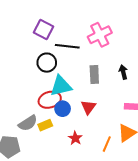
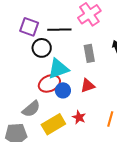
purple square: (44, 29) -> (29, 27), moved
red triangle: (88, 107) -> (88, 86), turned 42
yellow rectangle: (45, 125) -> (53, 124), moved, size x1.6

